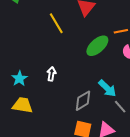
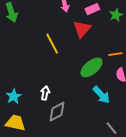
cyan arrow: (107, 88) -> (101, 95), moved
gray diamond: (83, 101) -> (57, 112), moved

